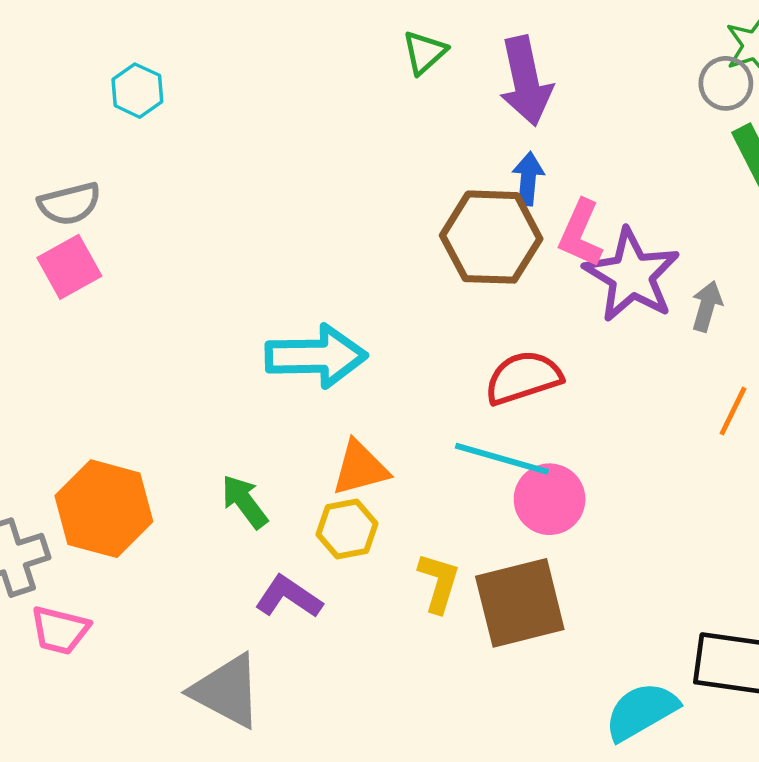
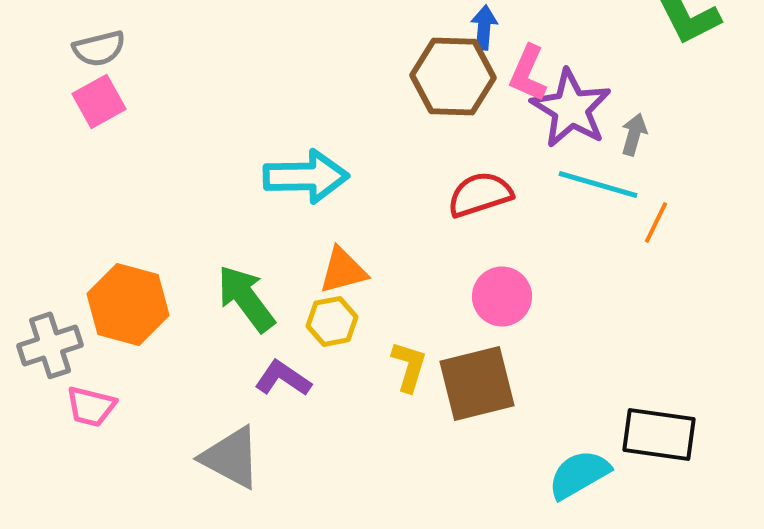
cyan line: (502, 459) -> (598, 184), moved
green arrow: (245, 502) -> (246, 298), size x1.5

